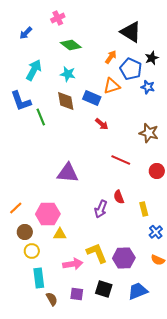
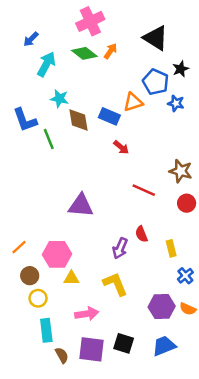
pink cross: (58, 18) -> (90, 21), moved, size x1.6
orange arrow: (111, 57) -> (111, 51), moved
cyan arrow: (34, 70) -> (46, 64), moved
cyan star: (68, 74) -> (59, 99), moved
brown star: (149, 133) -> (181, 171), moved
yellow L-shape: (97, 253) -> (115, 284), moved
purple hexagon: (124, 258) -> (162, 307), moved
purple square: (77, 294) -> (92, 349), size x1.6

